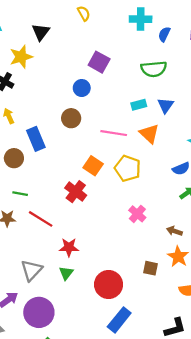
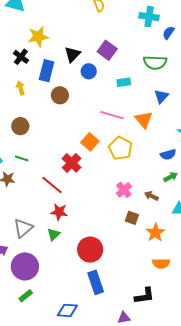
black triangle: (41, 32) -> (72, 54), moved
cyan rectangle: (139, 105) -> (124, 82), moved
brown circle: (71, 118) -> (60, 95), moved
blue rectangle: (36, 139) -> (47, 71), moved, turned 30
red line: (41, 219) -> (52, 185), moved
brown arrow: (174, 231) -> (151, 196), moved
brown square: (151, 268) -> (132, 218), moved
blue rectangle: (119, 320) -> (96, 282), turned -65

